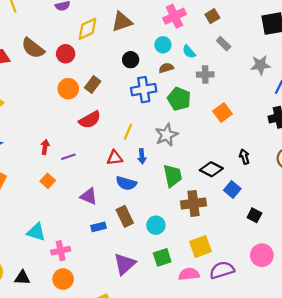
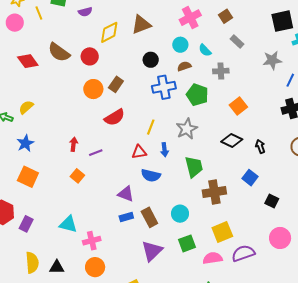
black diamond: (211, 169) -> (232, 141), moved
purple triangle: (89, 196) -> (126, 194), moved
brown rectangle: (125, 216) -> (149, 217), moved

